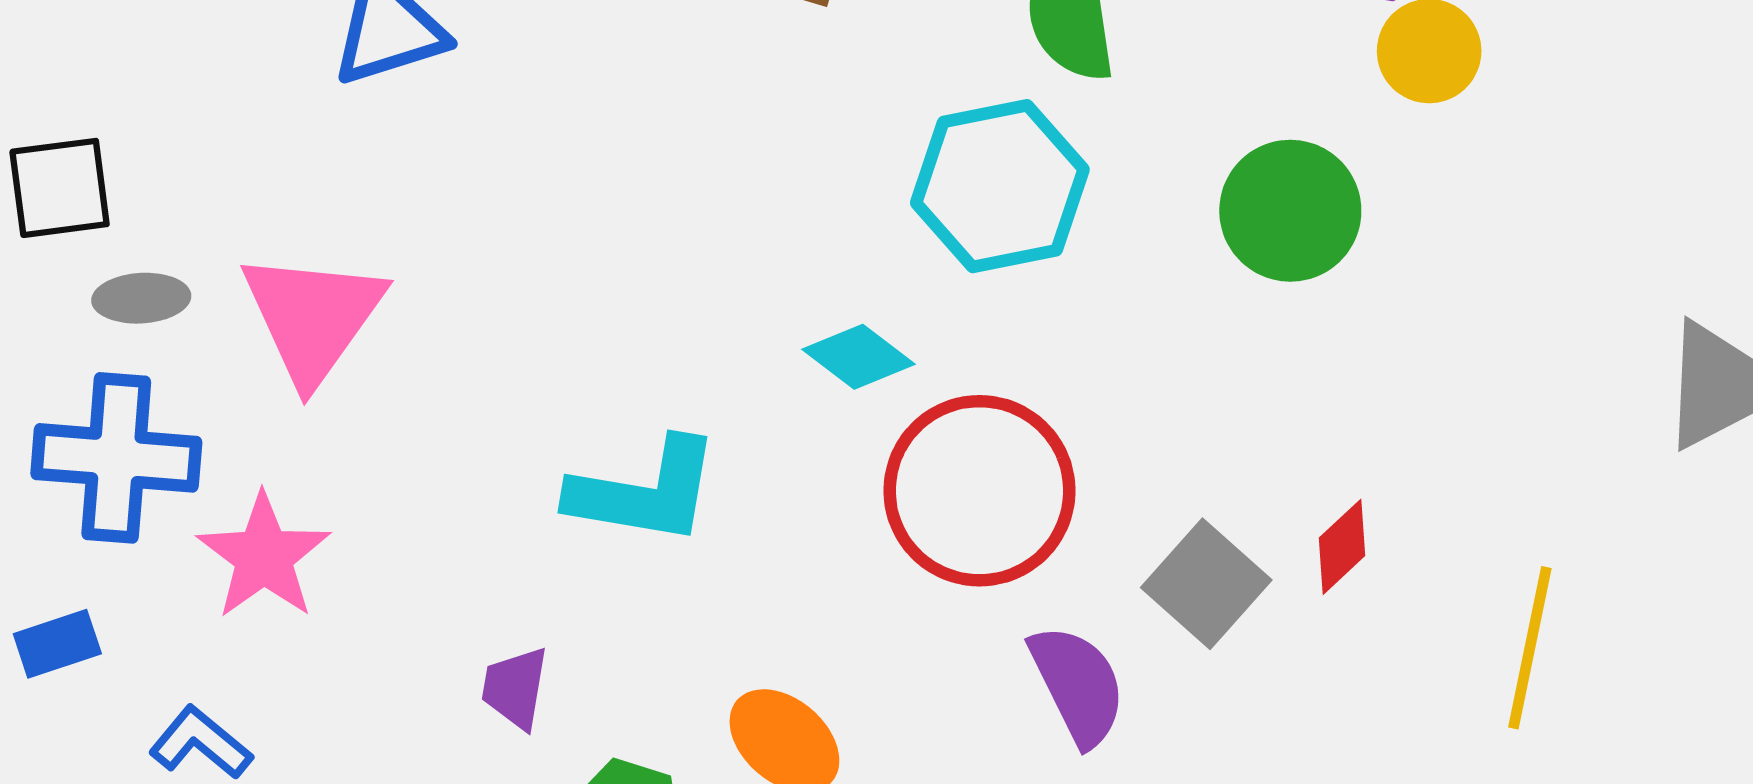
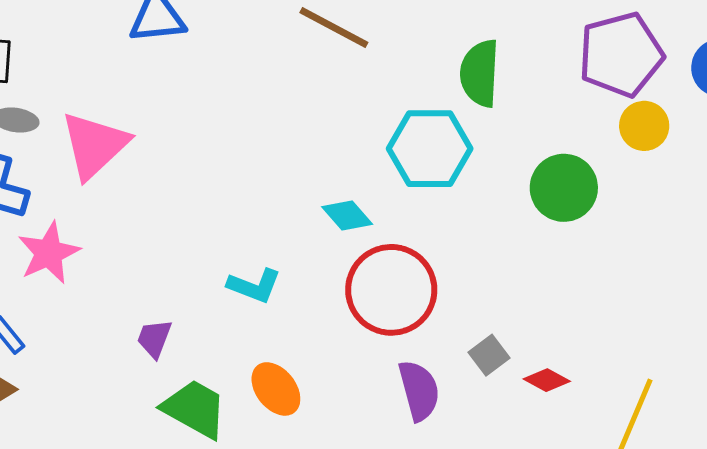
cyan L-shape: (644, 492) -> (254, 286), moved, size x0.7
red diamond: (1342, 547) -> (547, 380), moved, turned 60
gray square: (1206, 584) -> (489, 355), size x0.7

